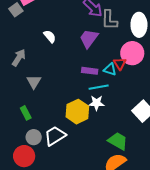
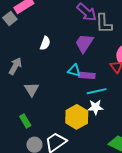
white semicircle: (50, 36) -> (45, 43), turned 64
cyan triangle: (110, 69) -> (74, 70), moved

